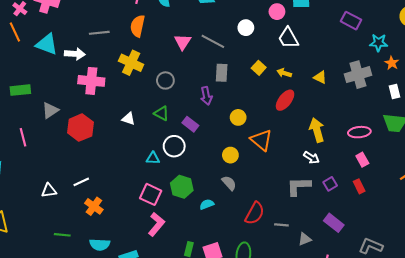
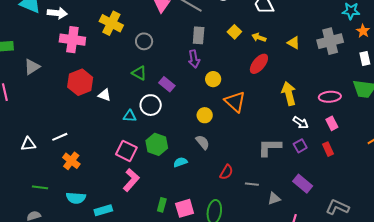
purple arrow: (206, 96) -> (194, 59), moved
white triangle: (128, 119) -> (105, 95), moved
red hexagon: (80, 128) -> (80, 82), moved
white arrow: (311, 158) -> (301, 123), moved
red semicircle: (255, 213) -> (226, 172), size x0.7

